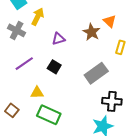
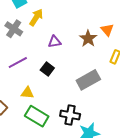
black cross: (112, 101) -> (70, 115), moved

